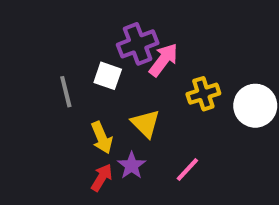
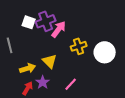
white square: (108, 76) -> (29, 22), moved
yellow arrow: (102, 138) -> (28, 68), turned -84

